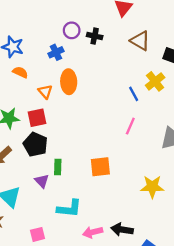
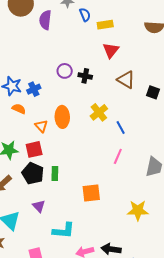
blue cross: (56, 52) -> (34, 89), moved
yellow cross: (155, 81) -> (99, 112), moved
green rectangle: (58, 167) -> (55, 174), moved

